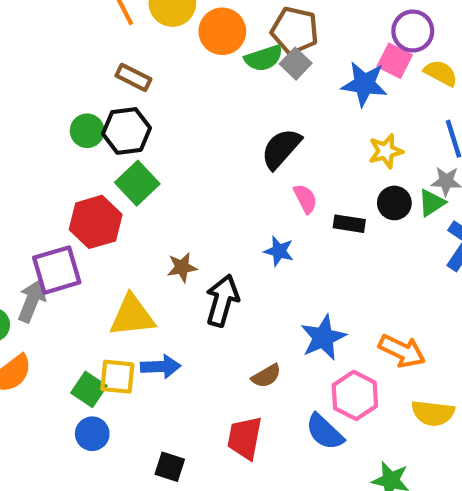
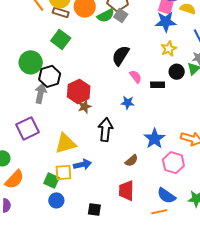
brown rectangle: (133, 77) -> (61, 12), moved
blue star: (364, 84) -> (166, 22), moved
green circle: (87, 131) -> (31, 62), size x1.5
black hexagon: (126, 131) -> (50, 76), moved
green square: (137, 183) -> (61, 39), moved
red hexagon: (96, 222) -> (79, 92), moved
brown star: (182, 267) -> (85, 107), moved
gray arrow: (32, 301) -> (41, 93), moved
blue semicircle: (325, 432) -> (166, 196), moved

